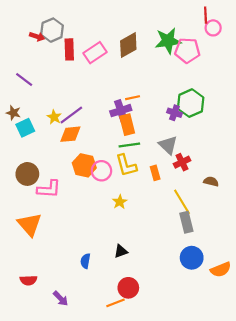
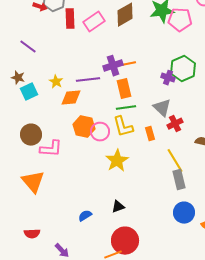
purple cross: (121, 111) -> (113, 66), moved
purple line: (71, 115) -> (88, 80), moved, turned 30
yellow star: (120, 202) -> (117, 161), size x1.6
blue semicircle: (85, 261) -> (85, 216), turned 48
red circle: (128, 288) -> (125, 241), size x1.4

